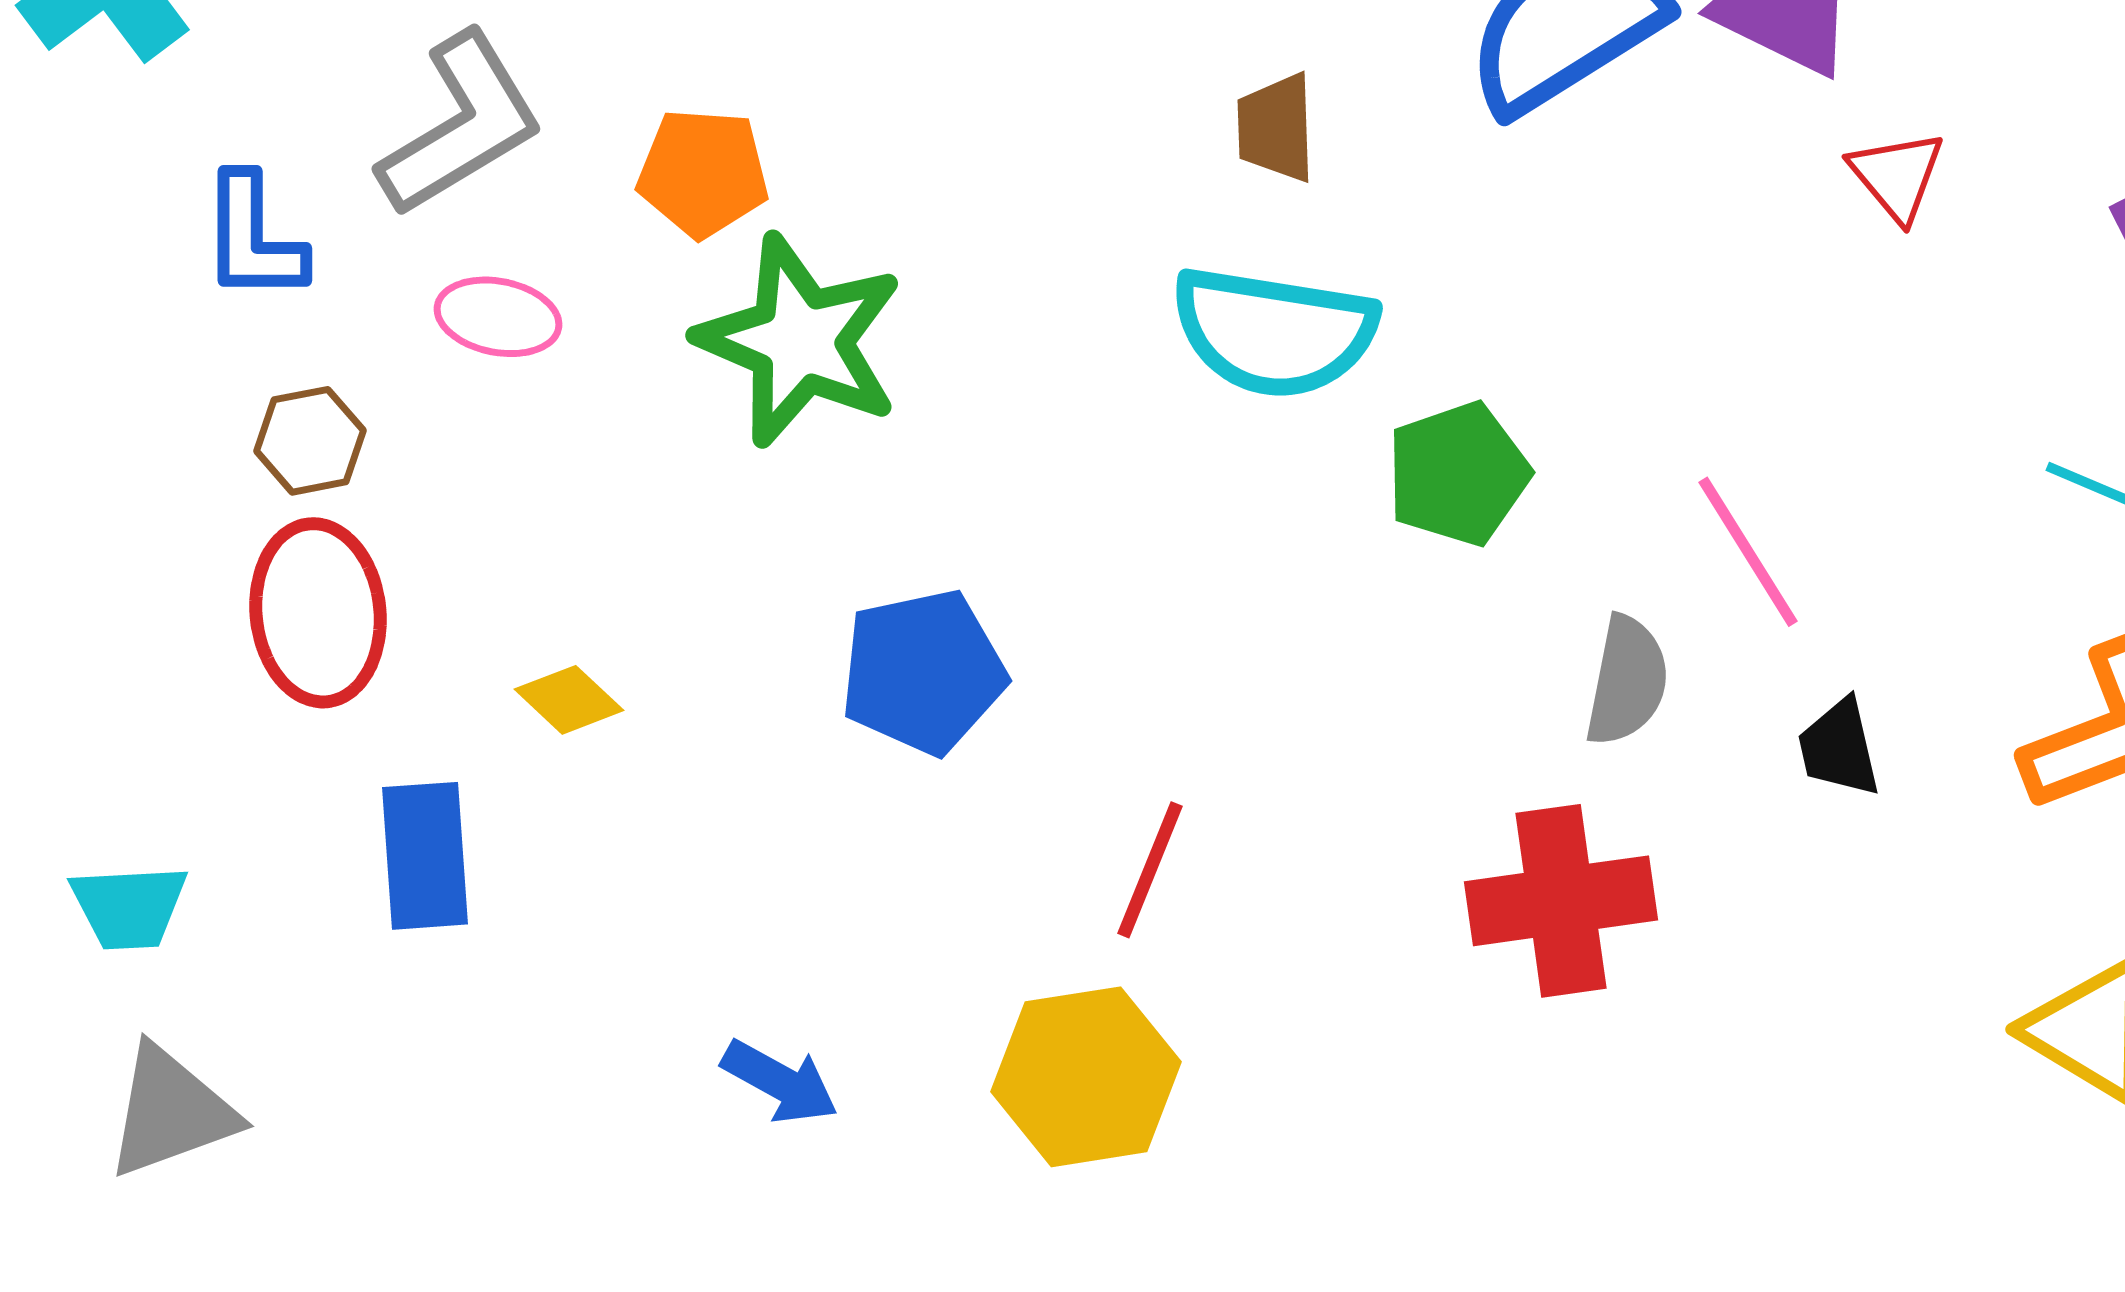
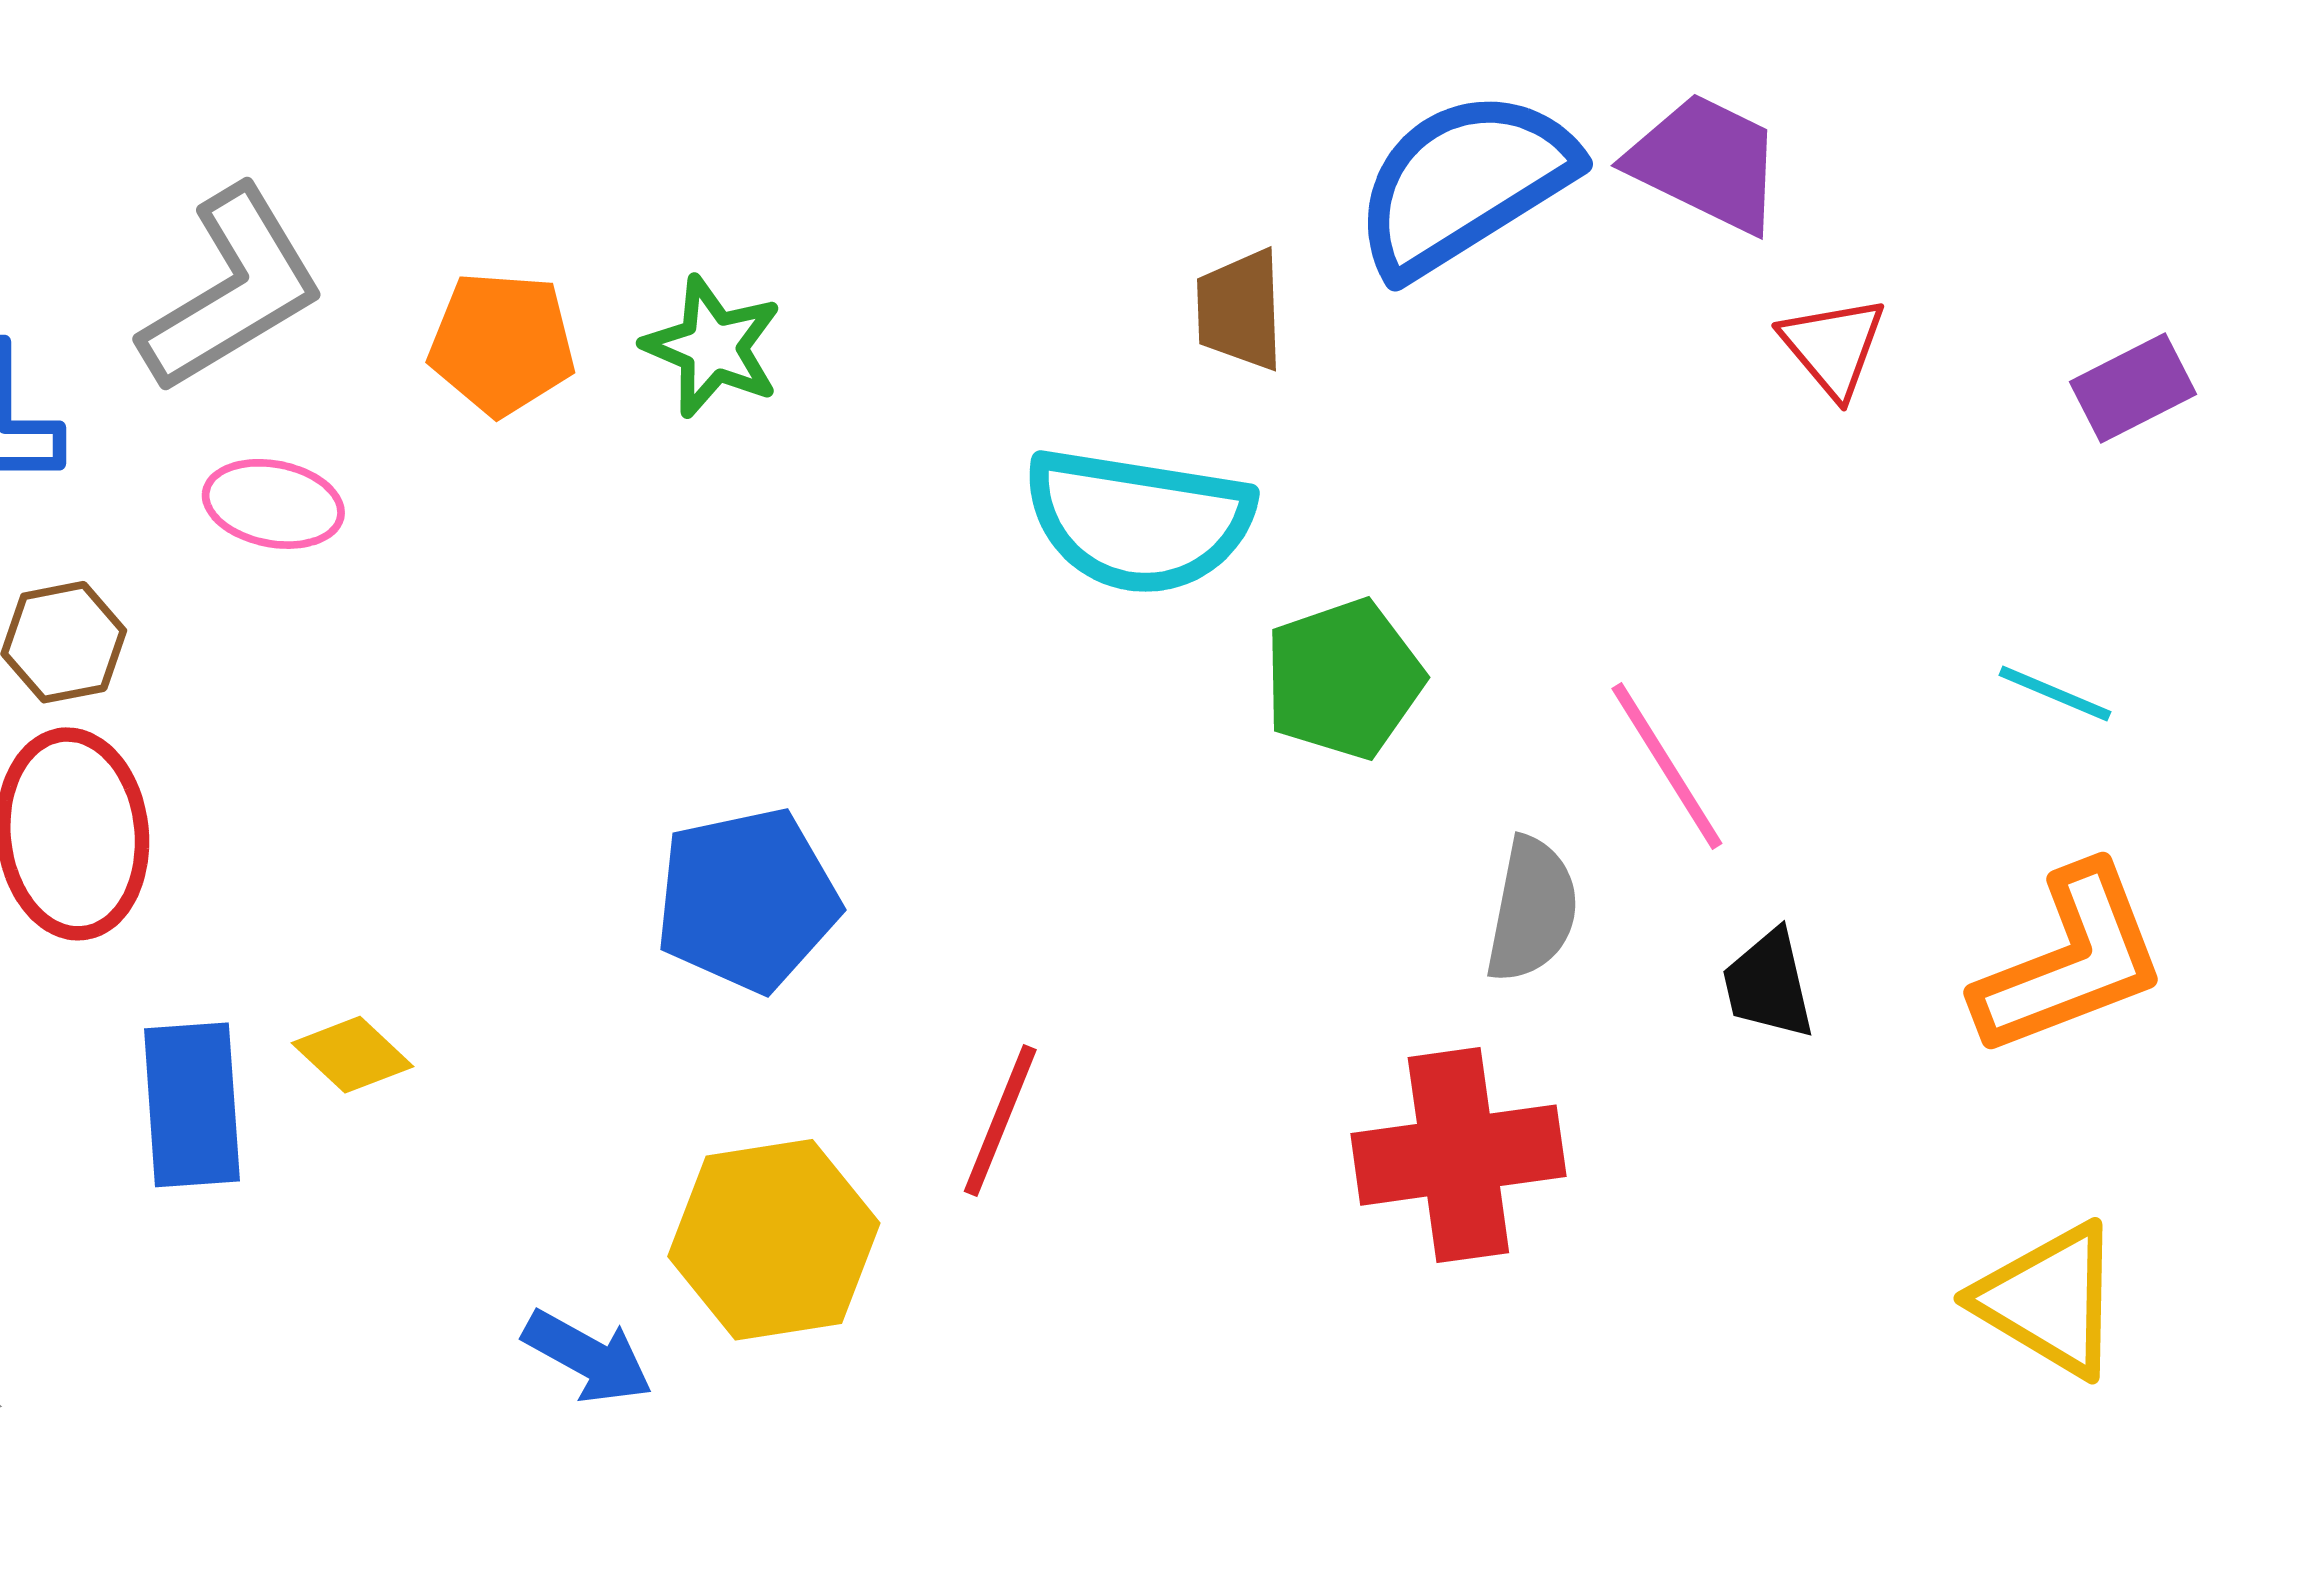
brown trapezoid: (1276, 128) -> (1240, 310), moved
green star: (800, 341) -> (713, 347), moved, size x0.6
yellow diamond: (569, 700) -> (352, 1055), moved
yellow hexagon: (1086, 1077) -> (774, 1240), moved

